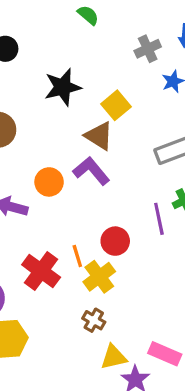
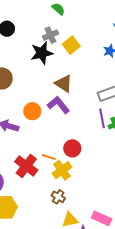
gray cross: (148, 49) -> (50, 35), moved
yellow square: (116, 105) -> (71, 45), moved
purple line: (159, 219) -> (102, 118), moved
orange line: (77, 256) -> (49, 157), turned -56

